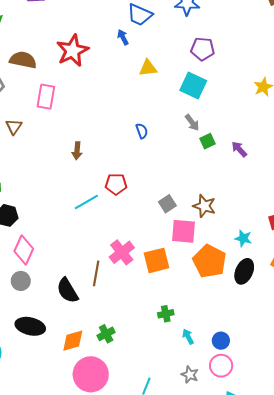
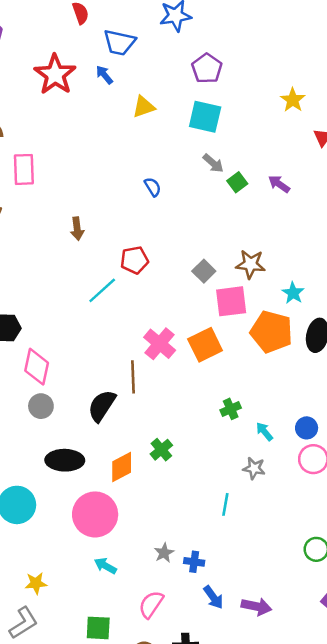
purple pentagon: (203, 49) -> (207, 68), turned -30
red star: (72, 51) -> (55, 75), moved
cyan star: (243, 238) -> (293, 293), moved, turned 30
black semicircle: (67, 291) -> (102, 406), turned 76
pink circle: (91, 374) -> (95, 514), moved
gray star: (190, 375) -> (254, 468), moved

